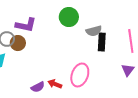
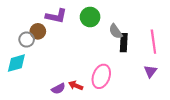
purple L-shape: (26, 25) -> (56, 16), moved
gray semicircle: (94, 31) -> (116, 31), turned 70
brown circle: (18, 43) -> (38, 31), moved

